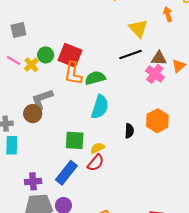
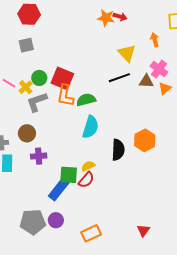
gray square: (18, 30) -> (26, 45), moved
pink cross: (155, 74) -> (159, 69), moved
gray L-shape: (42, 99) -> (37, 102), moved
black semicircle: (129, 131) -> (118, 150), size x1.5
green square: (75, 140) -> (69, 175), moved
purple cross: (33, 181) -> (39, 156), moved

